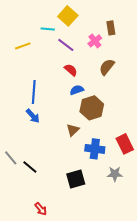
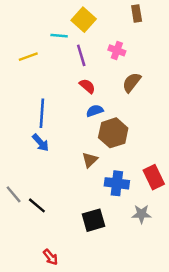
brown rectangle: (111, 28) -> (137, 14), moved
pink cross: (95, 41) -> (117, 50), turned -32
purple line: (66, 45) -> (81, 55), turned 36

